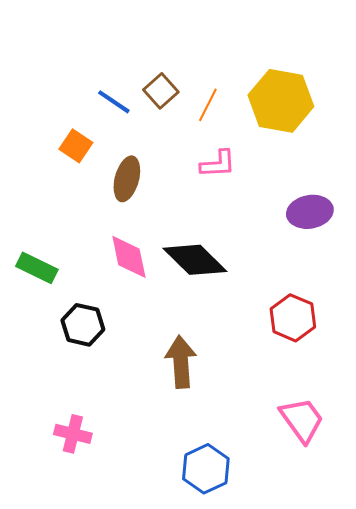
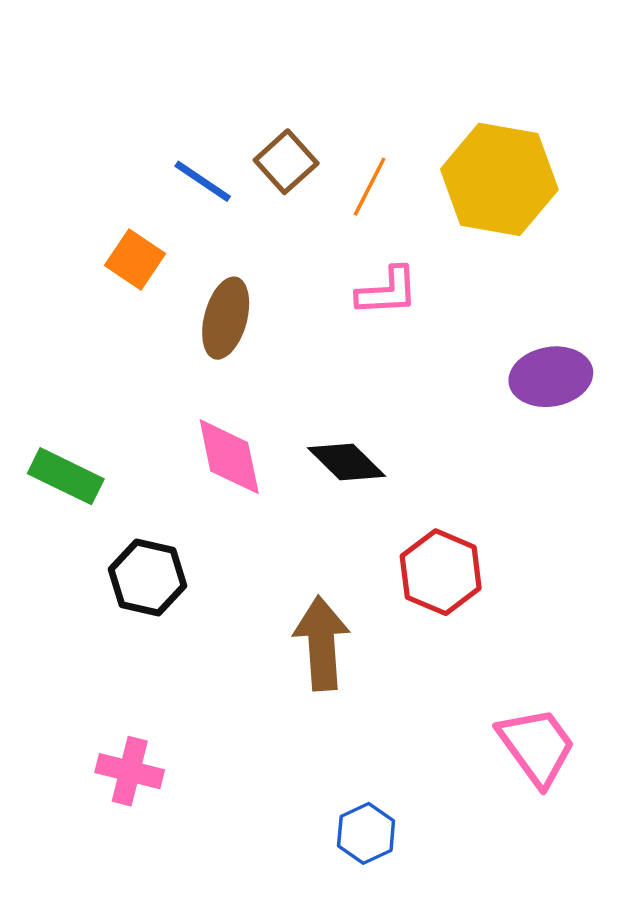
black diamond: (195, 260) -> (346, 462), size x0.7
red hexagon: (293, 318) -> (441, 572), moved
blue hexagon: (206, 469) -> (366, 833), size x0.7

